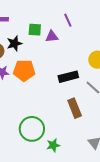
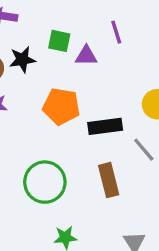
orange pentagon: (24, 70) -> (61, 106), moved
green circle: (32, 129) -> (45, 182), moved

